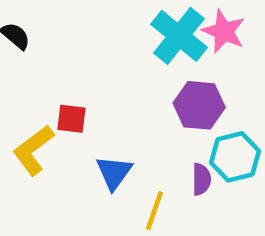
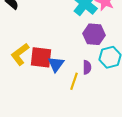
red square: (71, 119) -> (41, 57), moved, size x1.6
purple semicircle: (201, 179) -> (87, 67), moved

